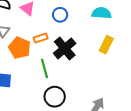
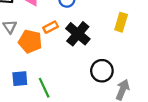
green line: (44, 68) -> (44, 88), moved
black circle: (55, 97) -> (102, 71), moved

